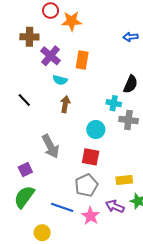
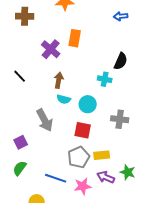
purple cross: (51, 56) -> (51, 49), moved
cyan semicircle: (60, 80) -> (64, 99), moved
gray cross: (128, 120) -> (120, 119), moved
yellow rectangle: (124, 180) -> (102, 155), moved
green semicircle: (24, 197) -> (20, 168), size x0.7
pink star: (91, 216) -> (83, 186), turned 30

